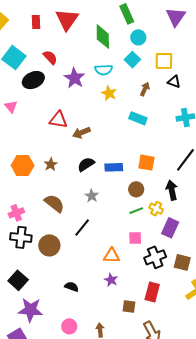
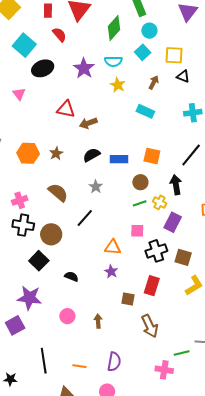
green diamond: (103, 37) -> (114, 28), turned 40
red semicircle: (50, 57) -> (59, 35), moved
black square: (18, 280) -> (39, 261), moved

